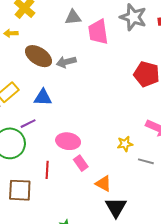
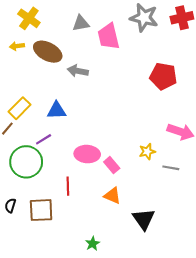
brown ellipse: (38, 56) -> (48, 52), moved
gray arrow: (66, 62) -> (78, 71), turned 30
pink rectangle: (81, 163) -> (112, 165), moved
orange triangle: (103, 184) -> (112, 196), moved

